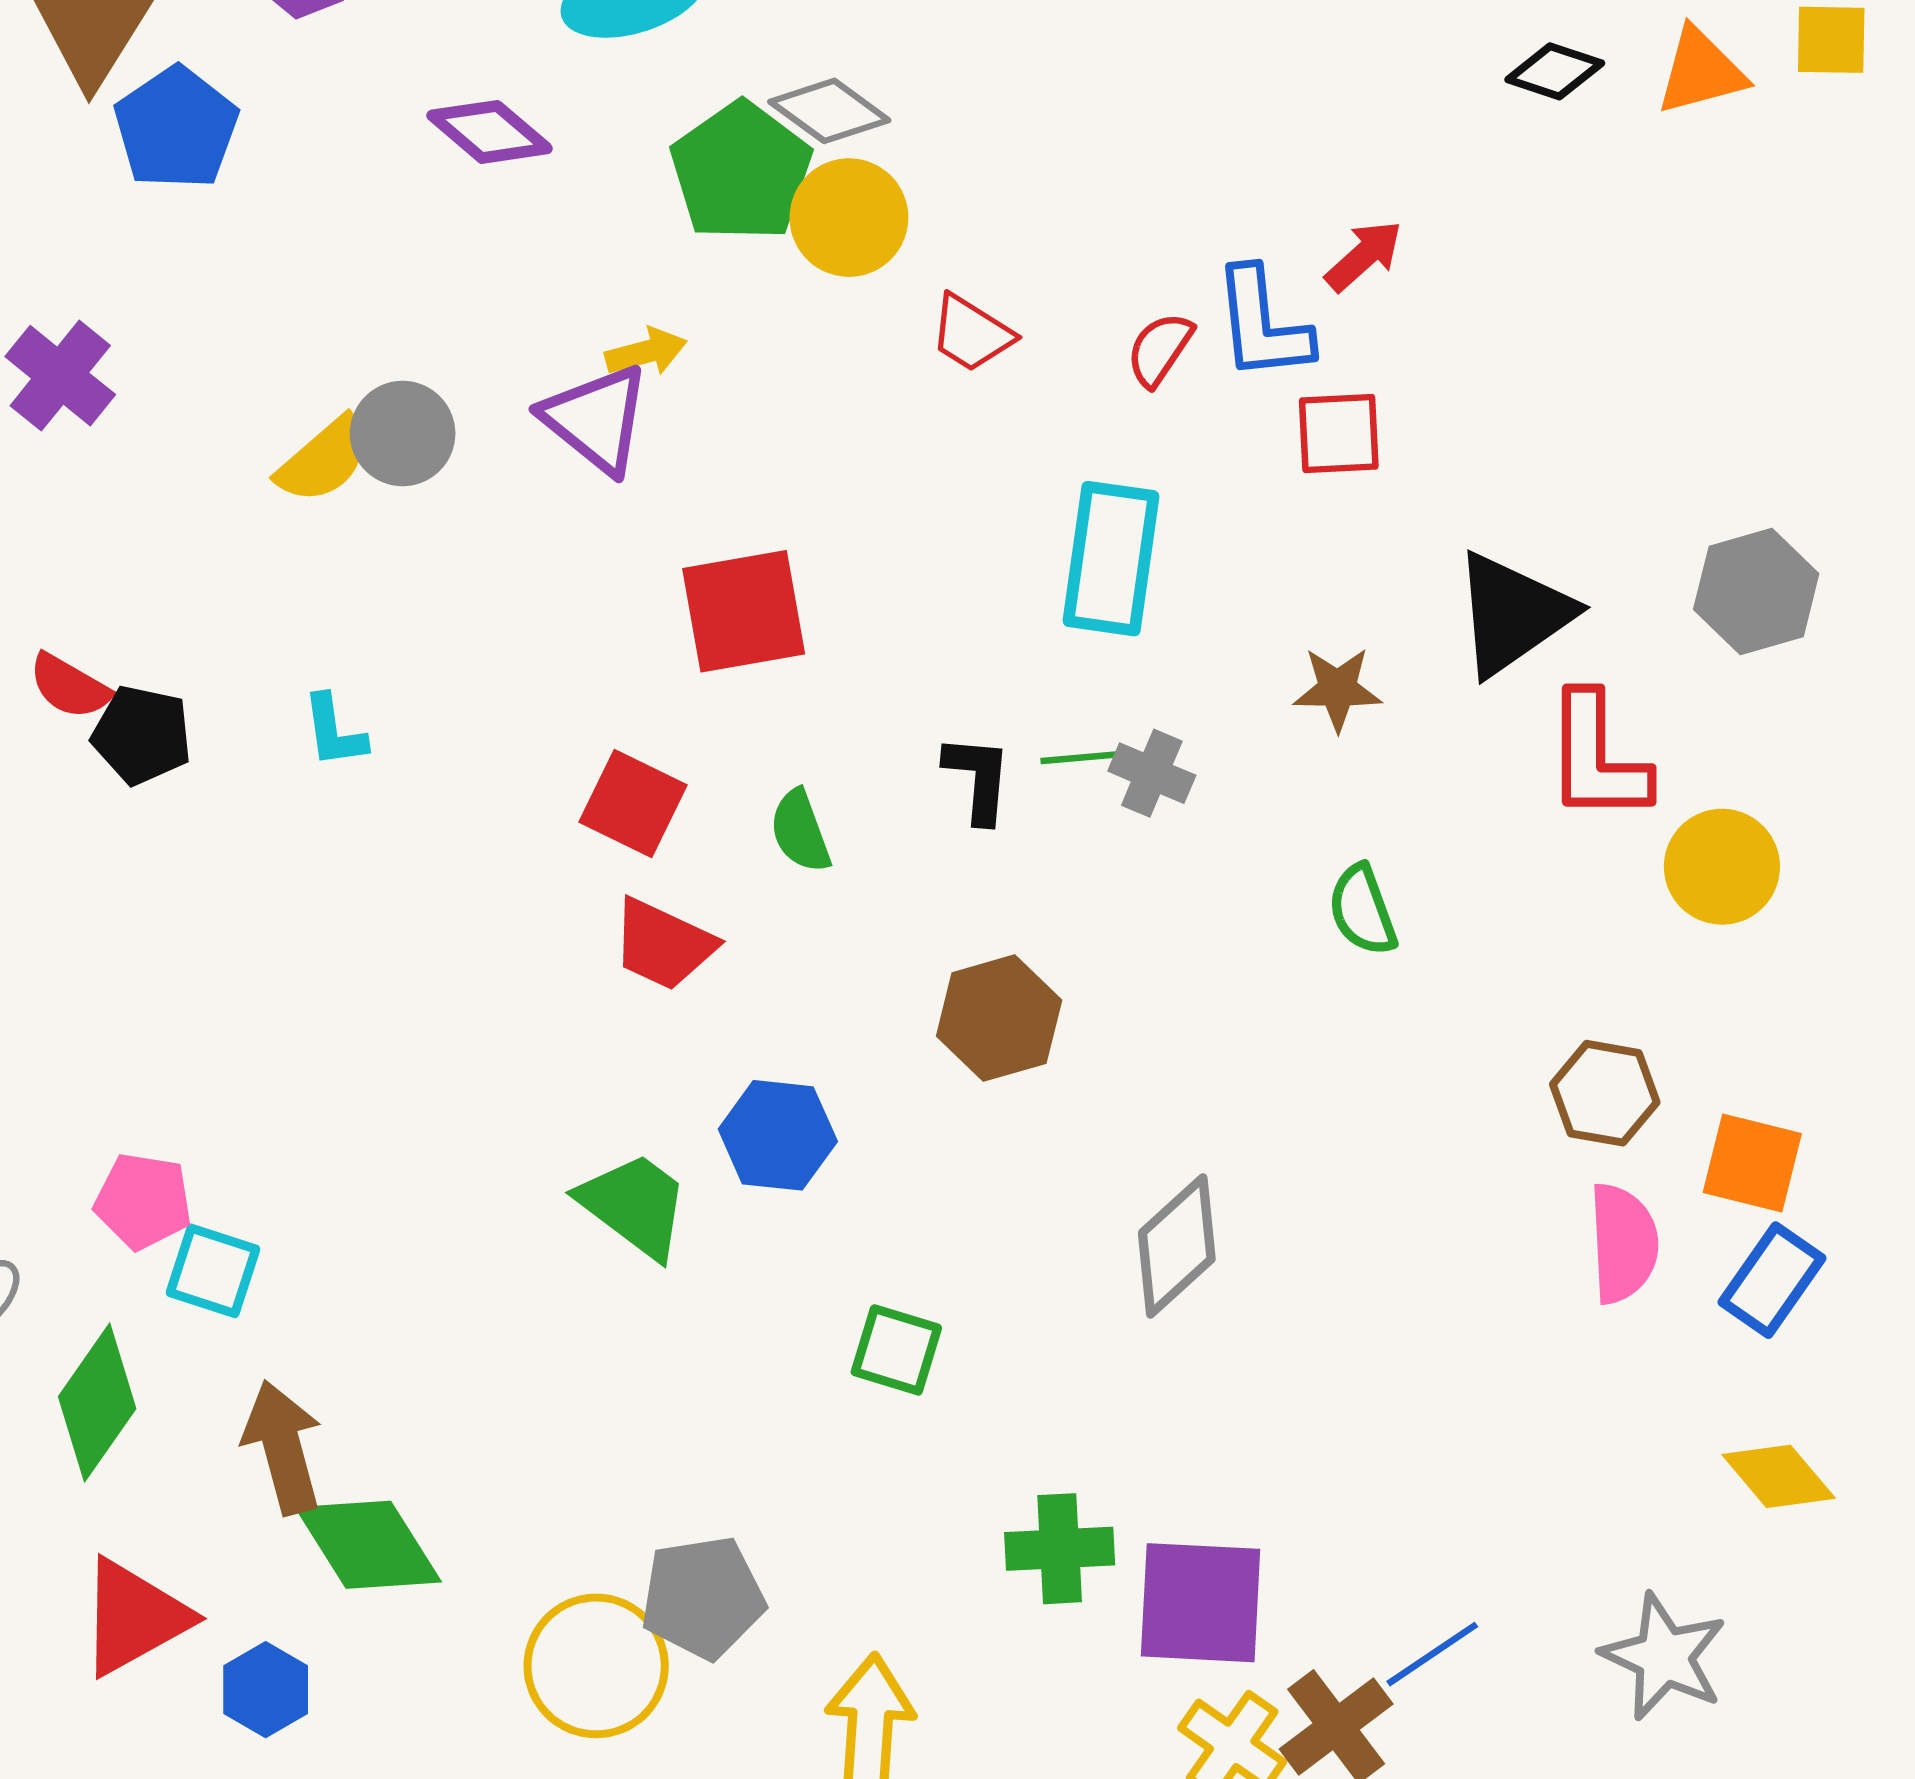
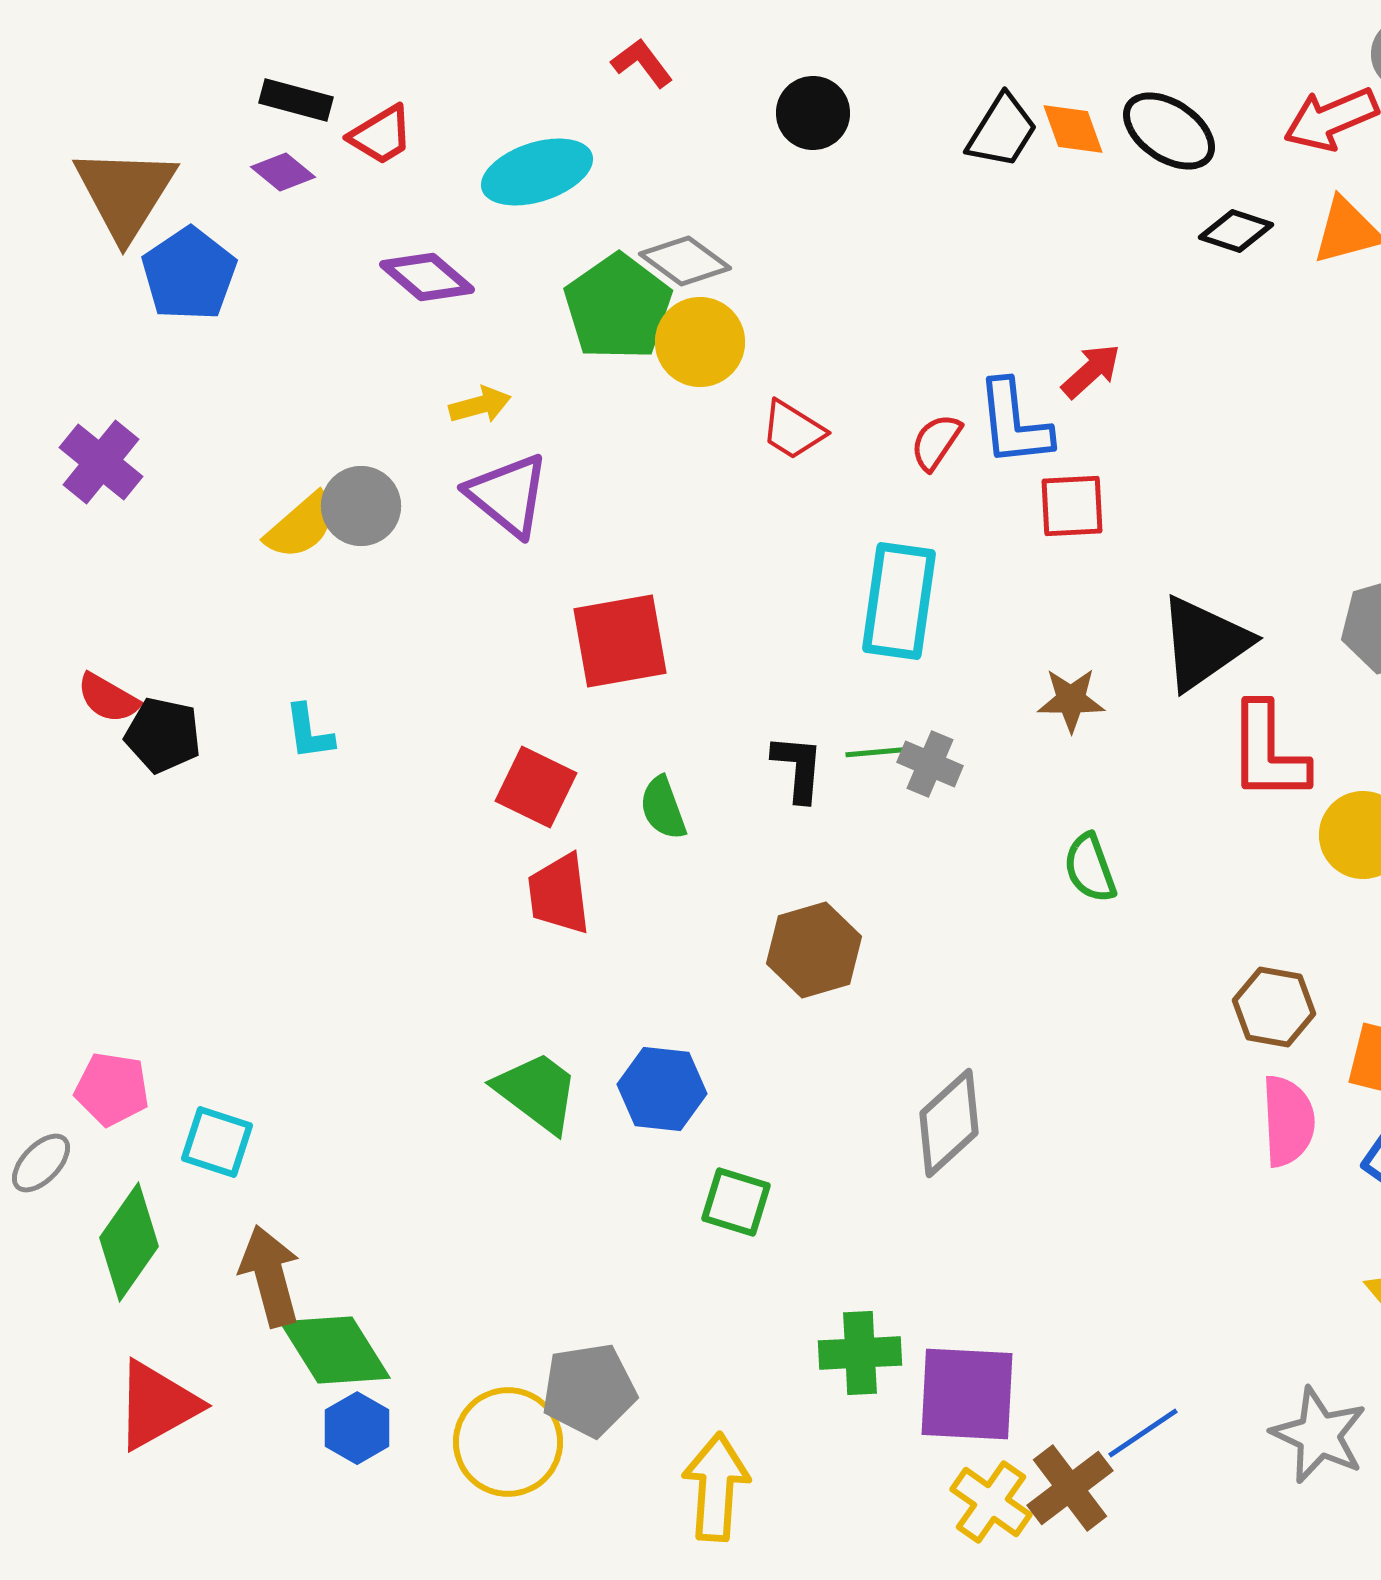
yellow arrow: (646, 352) -> (480, 405), moved
red trapezoid: (663, 944) -> (559, 894), turned 58
blue hexagon: (778, 1135) -> (662, 1089), moved
pink pentagon: (143, 1201) -> (112, 1089), moved
blue hexagon: (266, 1690) -> (357, 1428), moved

